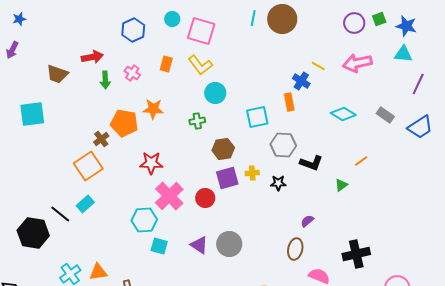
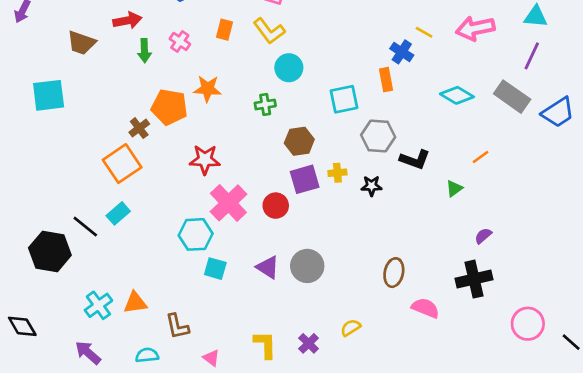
purple line: (418, 84) -> (532, 56), moved
gray rectangle: (385, 115) -> (512, 97), size x1.5
purple semicircle: (307, 221) -> (483, 236), moved

